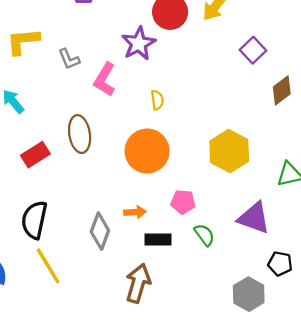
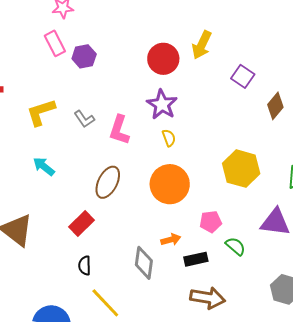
purple star: (139, 44) -> (162, 104), moved
brown ellipse: (80, 134) -> (108, 182), turned 48
red rectangle: (35, 155) -> (81, 223), moved
black semicircle: (34, 220) -> (85, 265), size x0.6
brown arrow: (138, 283) -> (208, 298), moved, turned 96

